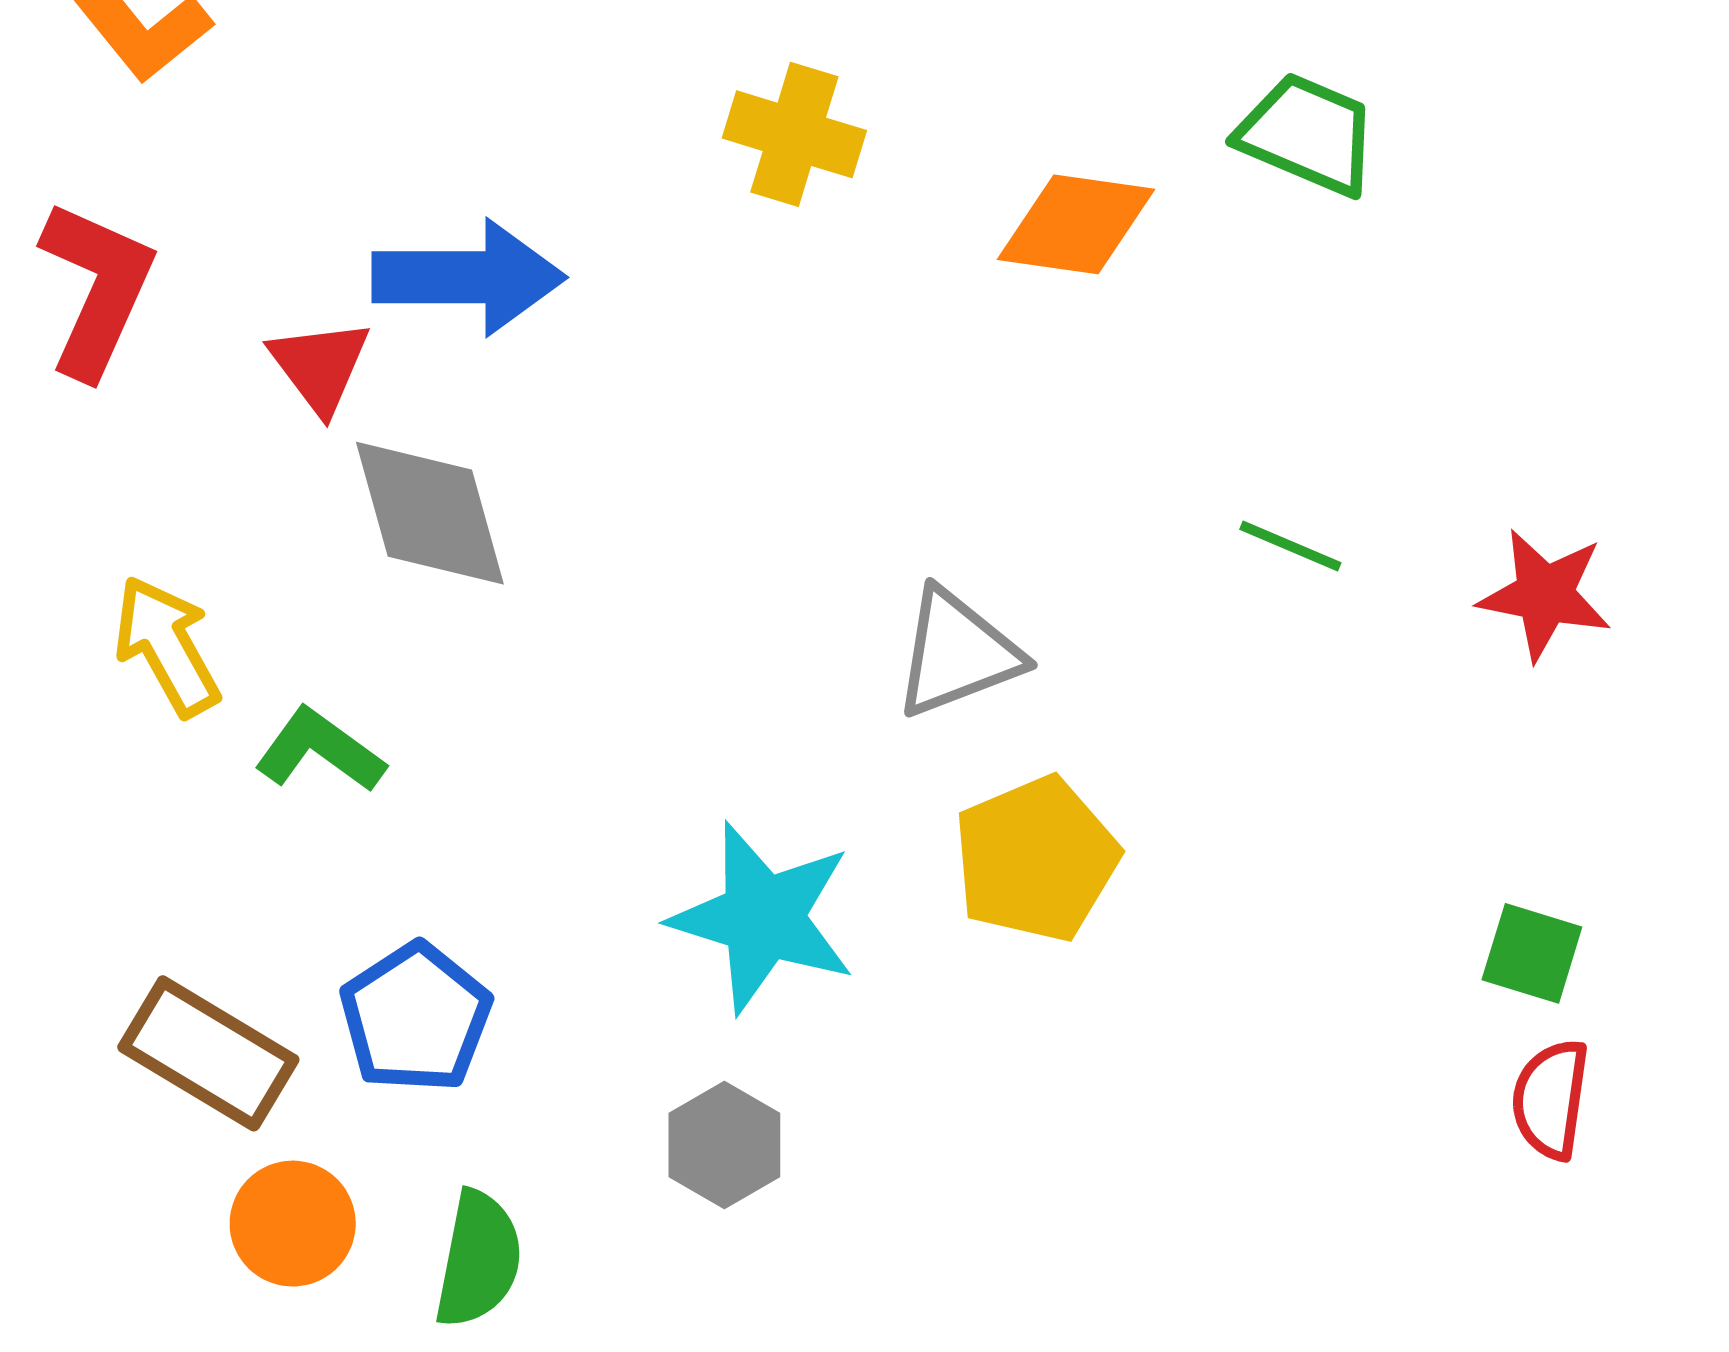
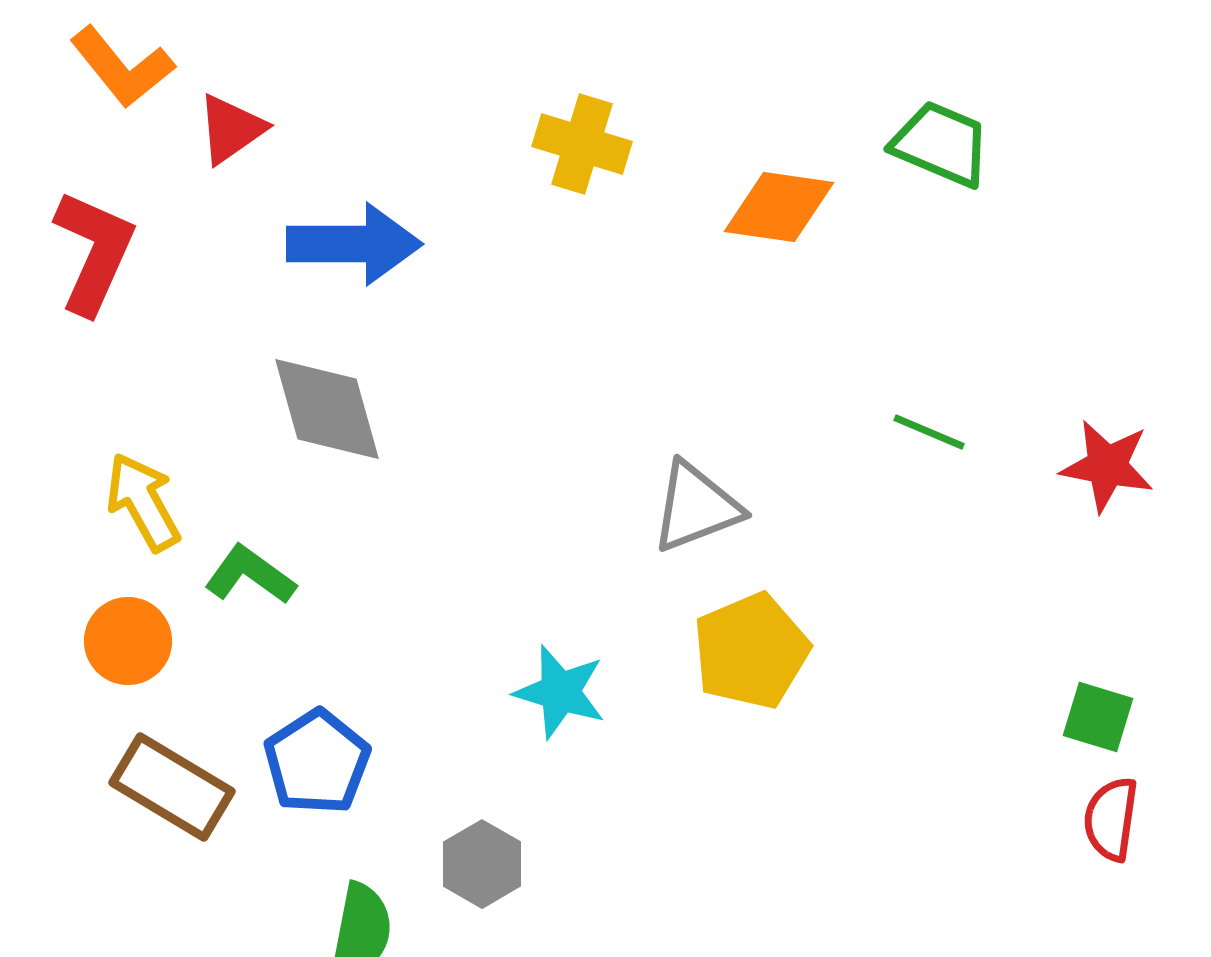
red triangle: (320, 366) -> (231, 129), moved, turned 32
cyan star: (763, 918) -> (560, 692), size x0.7
gray hexagon: (724, 1145) -> (482, 864), moved
orange circle: (293, 1224) -> (128, 641), moved

